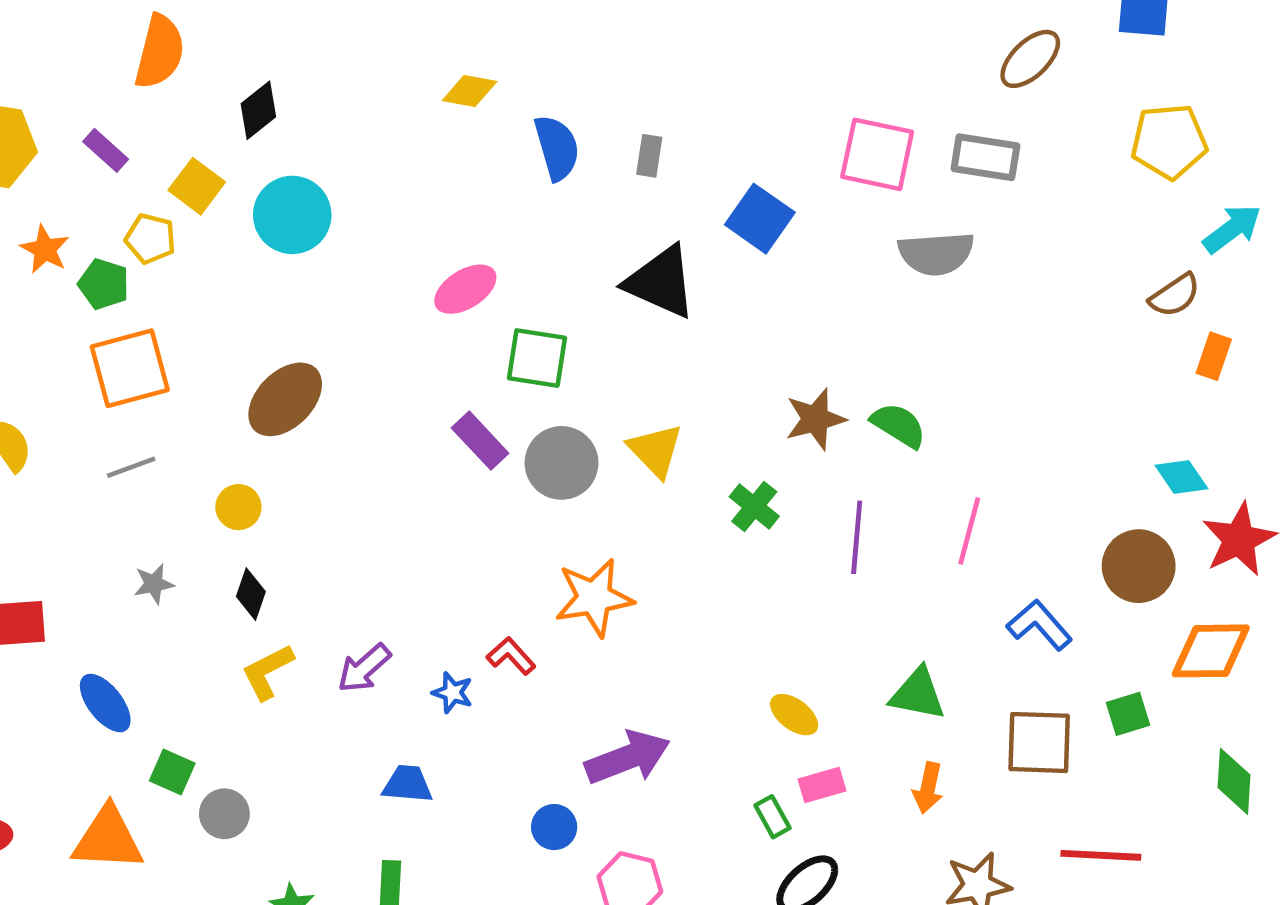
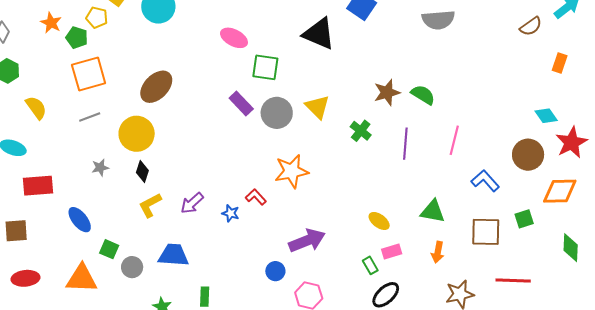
pink ellipse: (465, 289) -> (234, 38), turned 60
brown semicircle: (1175, 295) -> (531, 26), moved
yellow circle: (238, 507) -> (137, 134), size x1.8
blue trapezoid: (407, 784) -> (174, 255), moved, size x1.4

